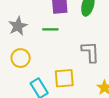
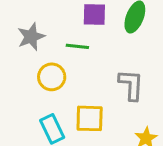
yellow circle: (21, 58) -> (52, 77), moved

